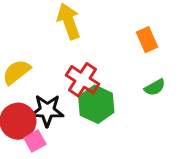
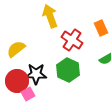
red cross: (83, 80) -> (72, 40), moved

